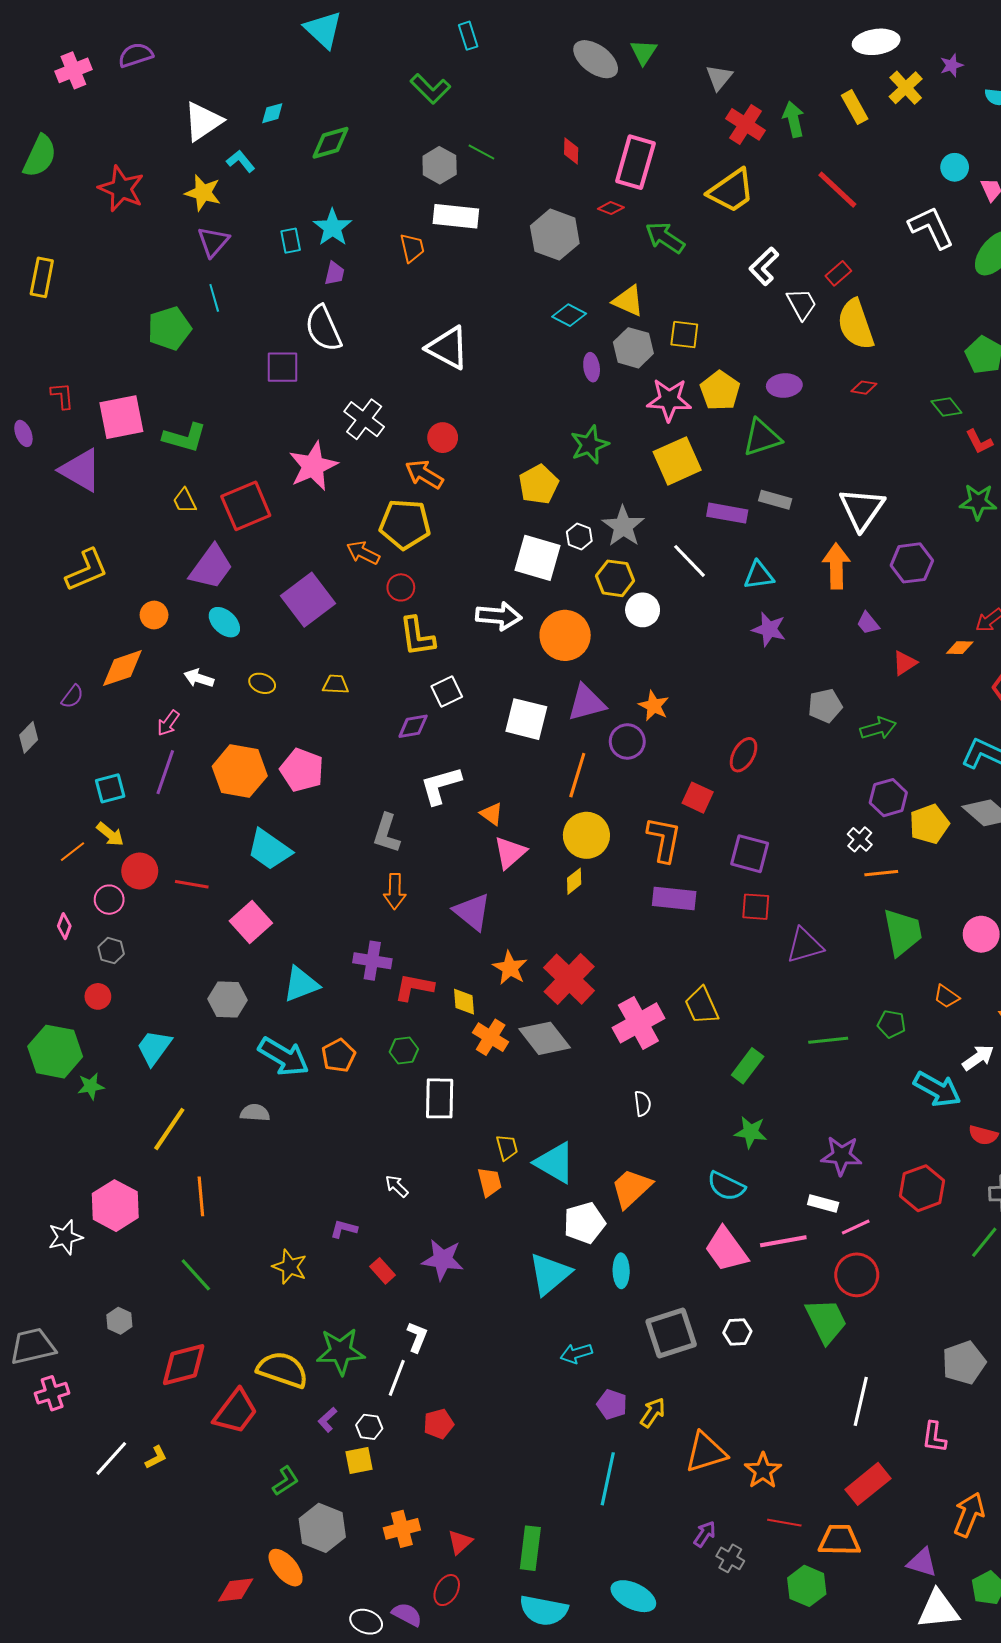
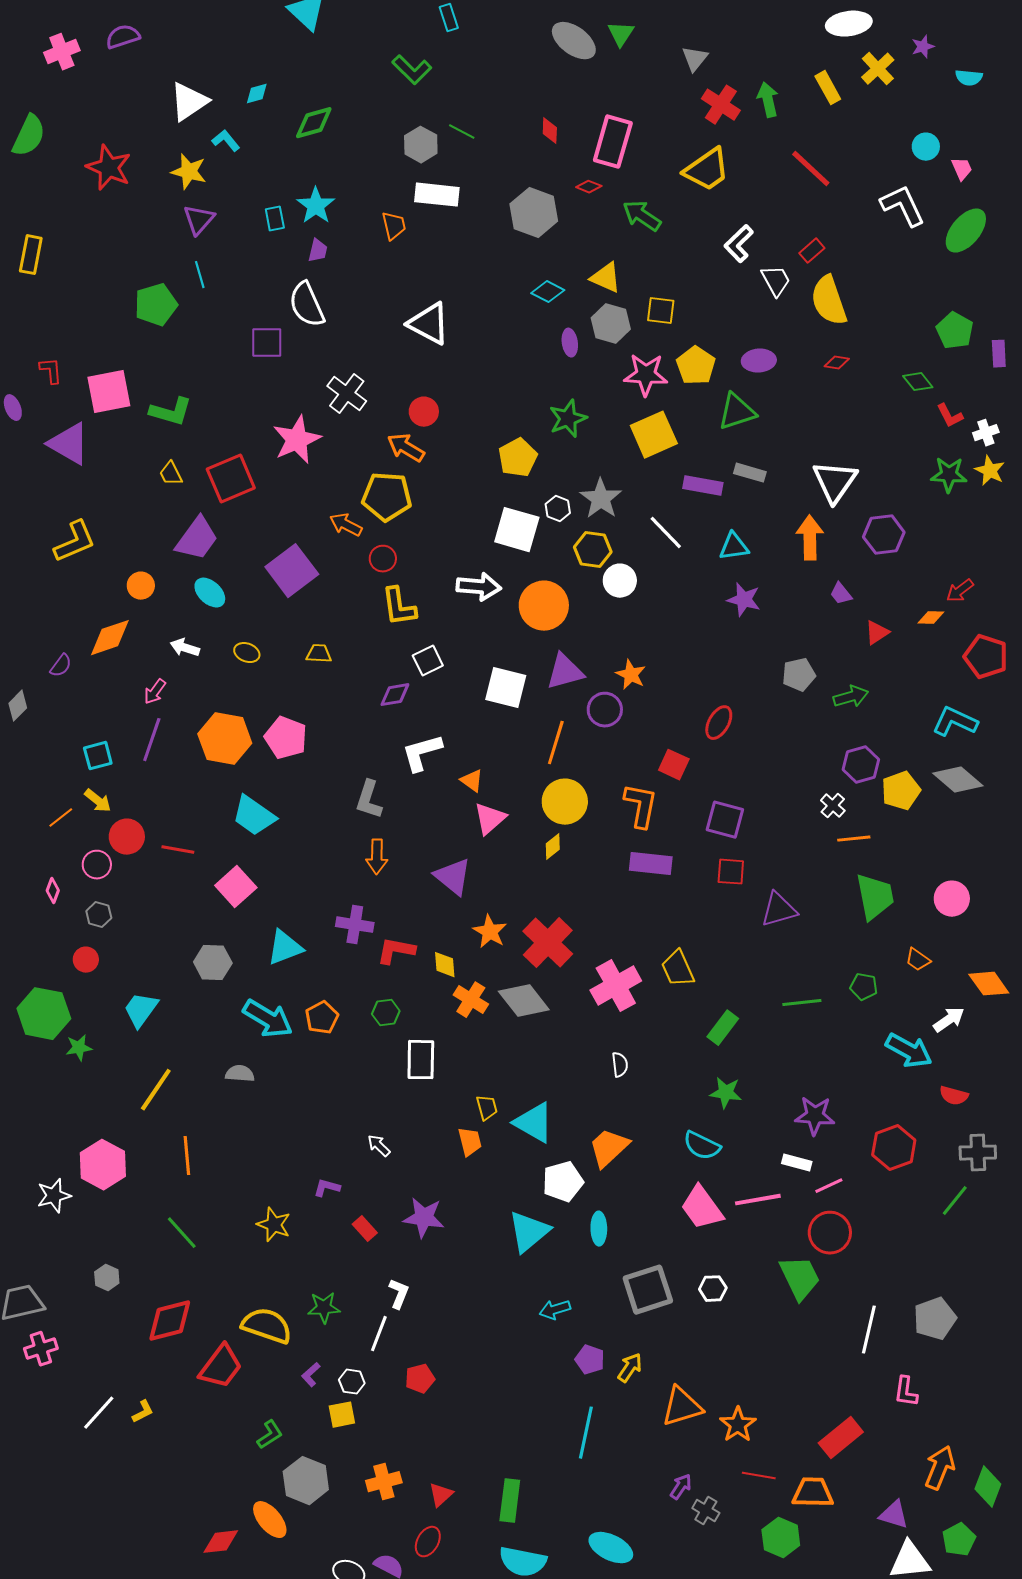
green star: (341, 1351) -> (324, 1308), size x0.7
white line: (861, 1401) -> (869, 1330), moved

